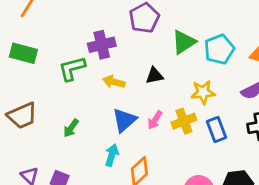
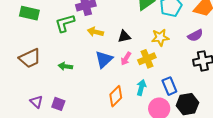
black triangle: (155, 76) -> (124, 36), moved
green arrow: (71, 128) -> (65, 66), turned 64
blue rectangle: (216, 129) -> (169, 86), moved
cyan arrow: (112, 155) -> (141, 88), moved

